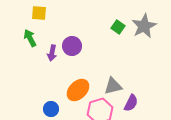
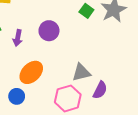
purple circle: (72, 46) -> (49, 31), moved
orange ellipse: (78, 90) -> (31, 72), moved

